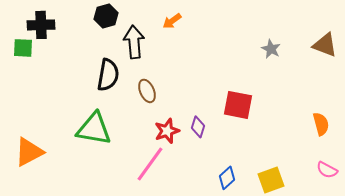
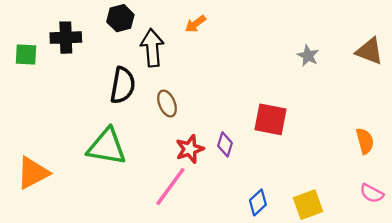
black cross: (41, 25) -> (66, 38), moved

